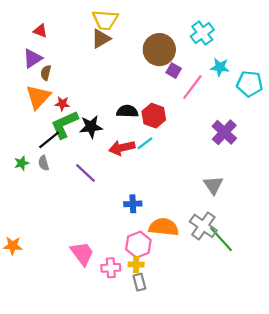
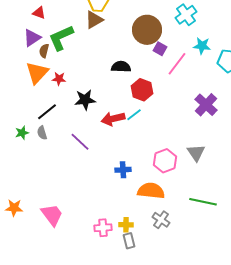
black semicircle: (127, 111) -> (121, 67), moved
green L-shape: (65, 125) -> (61, 38), moved
gray cross: (203, 226) -> (161, 220), moved, size x0.7
green line: (221, 239) -> (203, 202), turned -36
pink hexagon: (138, 245) -> (165, 161), moved
pink trapezoid: (82, 253) -> (52, 215), moved

